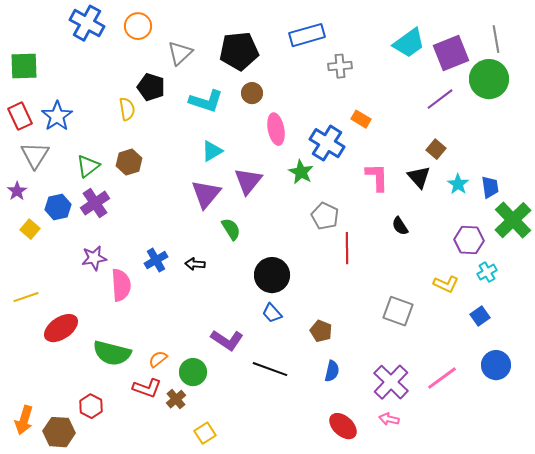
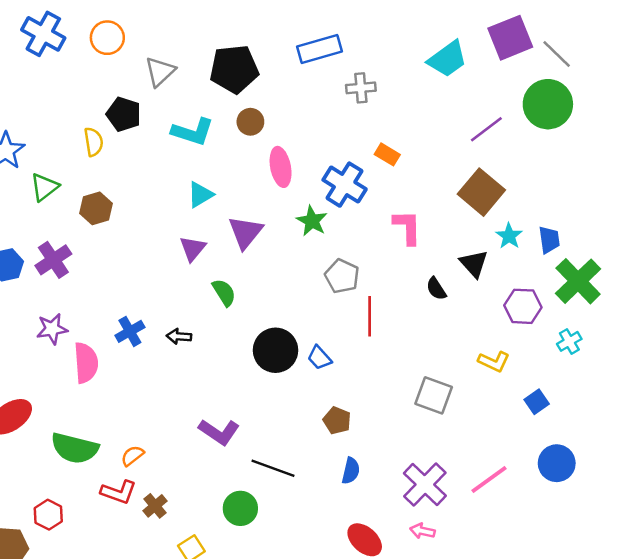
gray line: (496, 39) -> (557, 54), turned -36
purple square: (451, 53) -> (510, 38), moved
brown square: (436, 149) -> (481, 192), size x1.8
green triangle: (88, 166) -> (45, 187), moved
black triangle: (419, 177) -> (474, 264), moved
purple triangle: (206, 194) -> (193, 249), size x0.7
cyan cross: (487, 272) -> (569, 341), moved
blue trapezoid: (272, 313) -> (319, 358), moved
green circle: (193, 372) -> (240, 508), moved

